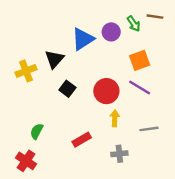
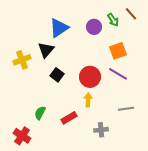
brown line: (155, 17) -> (131, 14), turned 40
blue triangle: (83, 39) -> (59, 28), moved
yellow arrow: (115, 118) -> (88, 100), moved
green semicircle: (37, 131) -> (40, 113), moved

